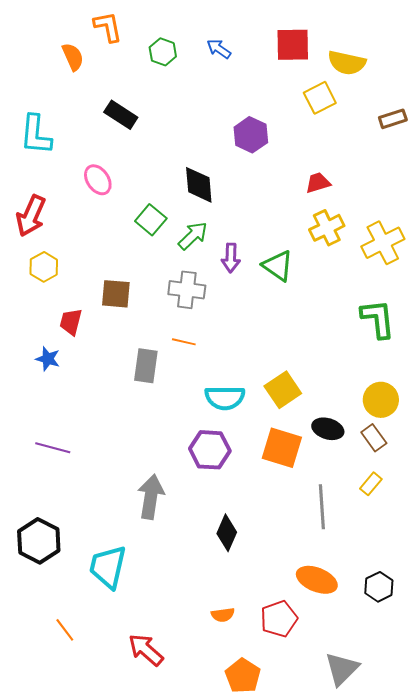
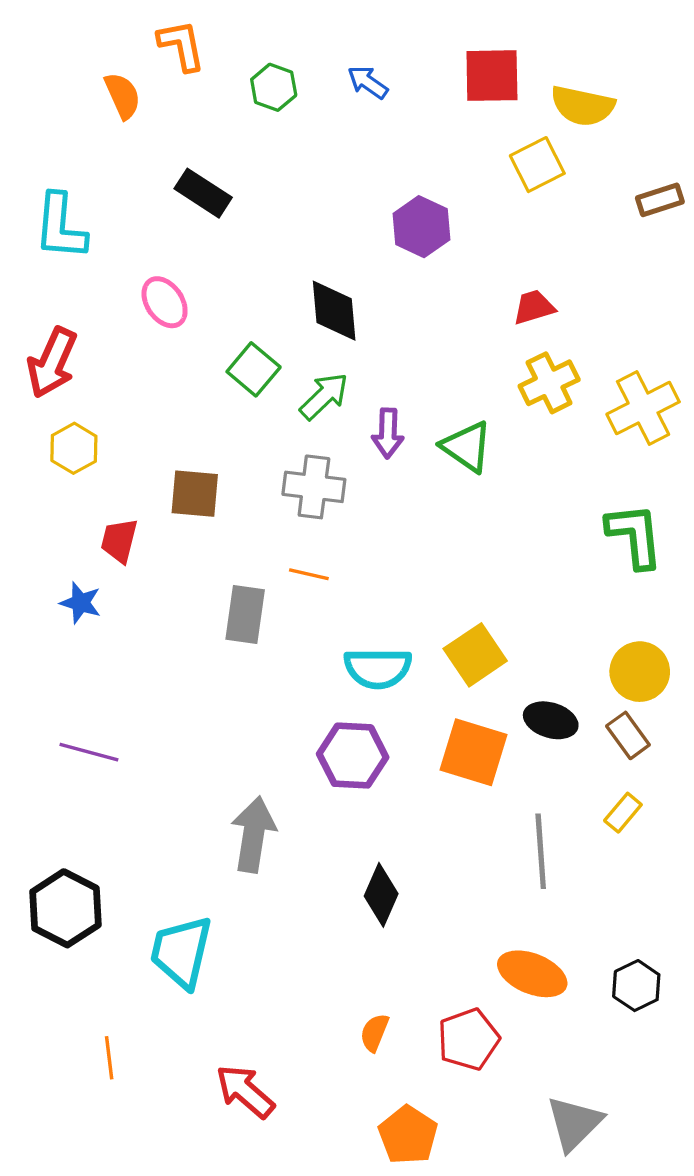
orange semicircle: (223, 615) -> (374, 1033), turned 120
orange line: (65, 630) -> (109, 1058), turned 30

